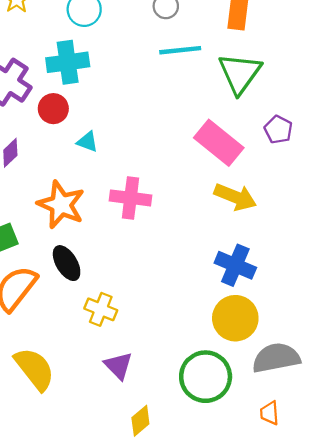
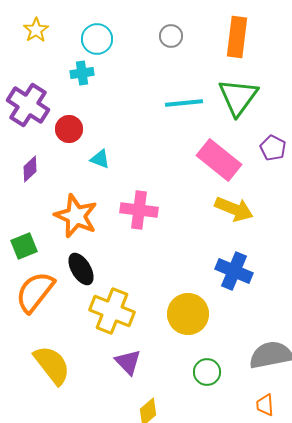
cyan line: (180, 50) -> (184, 103), moved
cyan cross: (68, 62) -> (82, 73), moved, size x0.6
yellow cross: (101, 309) -> (112, 311), size x1.5
yellow circle: (235, 318) -> (188, 314), moved
green circle: (206, 377) -> (207, 372), size x0.6

